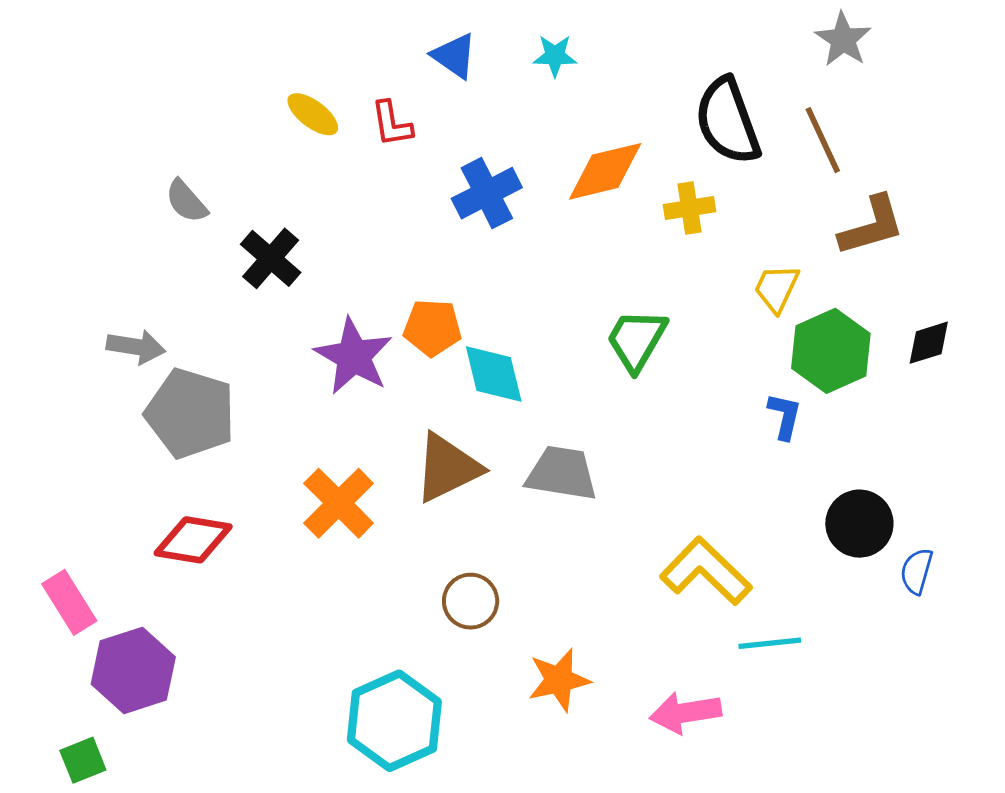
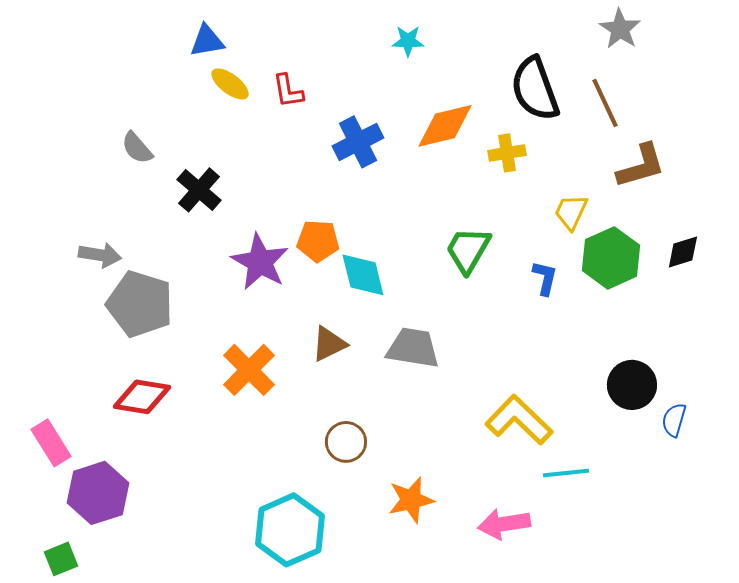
blue triangle: (454, 56) -> (207, 41), moved, turned -45
blue L-shape: (785, 416) -> (545, 278), moved
brown triangle: (447, 468) -> (329, 344), size x0.7

